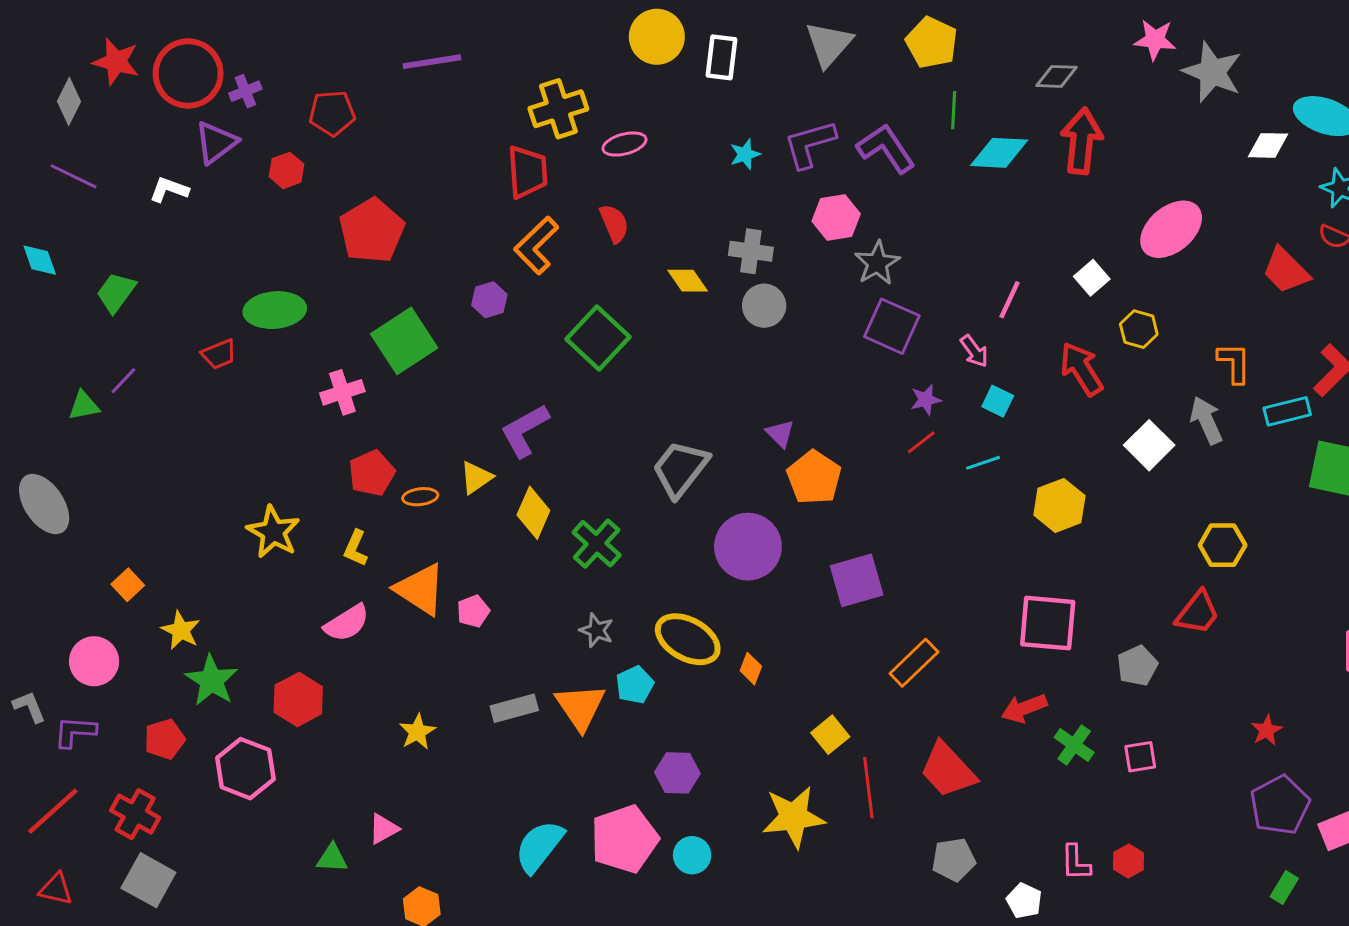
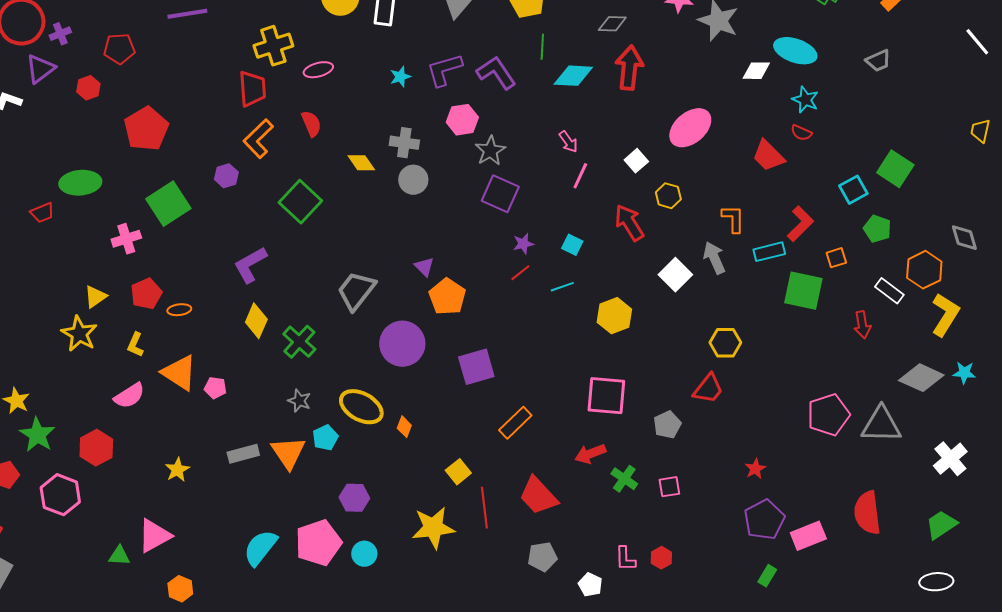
pink arrow: (974, 351) -> (568, 142), moved
yellow triangle: (476, 478) -> (95, 297), moved
pink pentagon: (473, 611) -> (215, 388), turned 30
pink triangle: (384, 829) -> (154, 536), size x1.6

